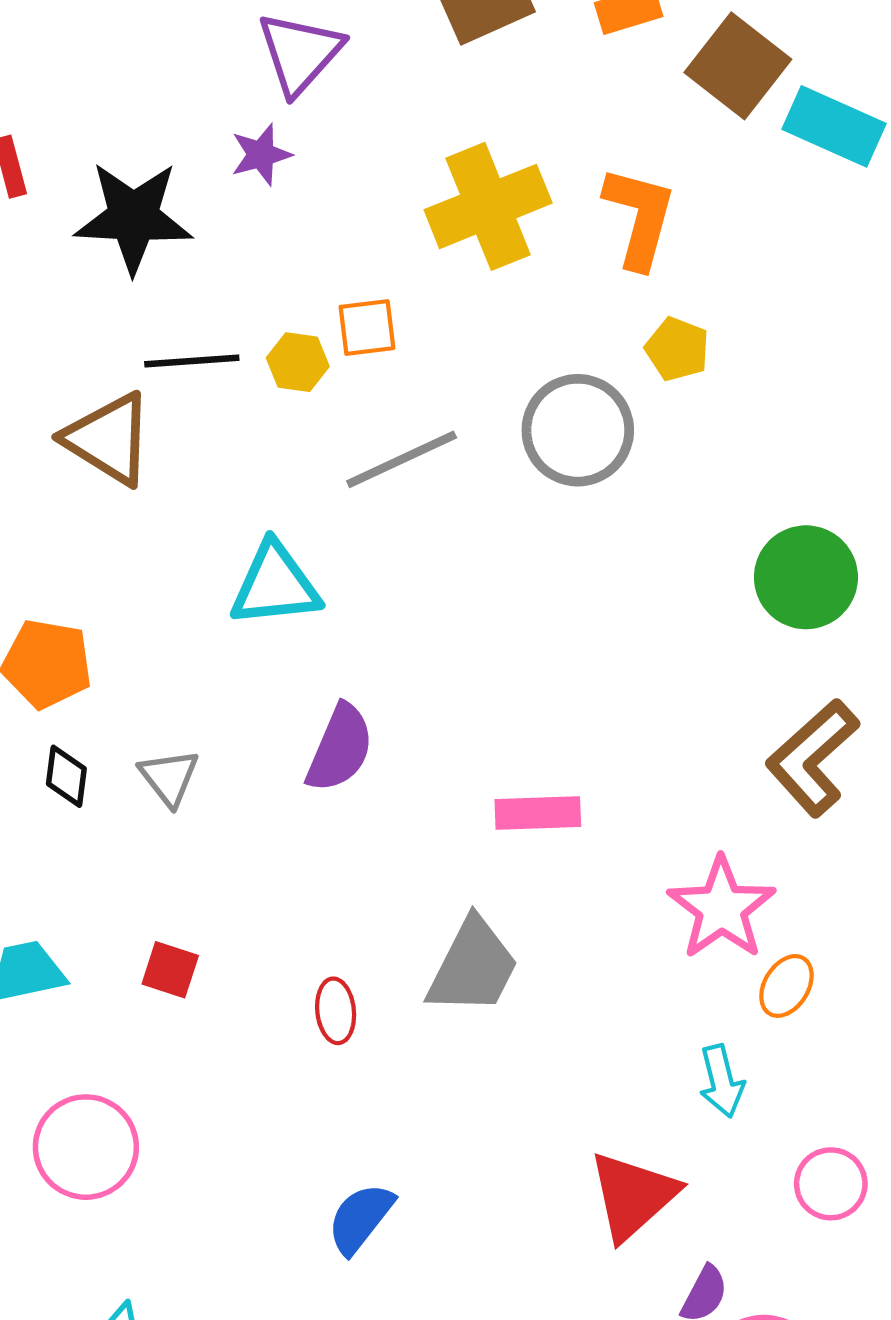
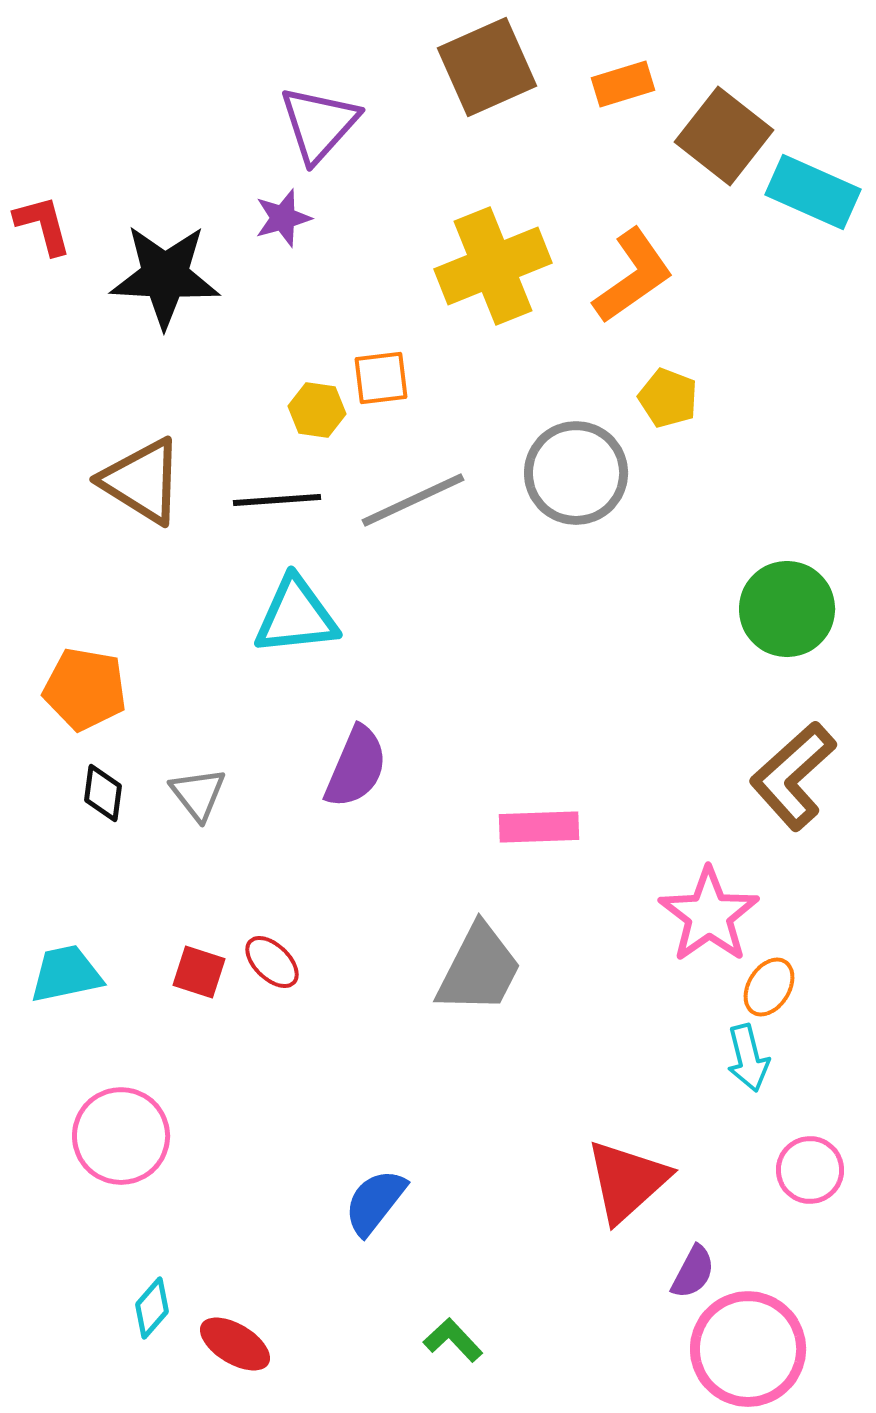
orange L-shape: (639, 217) -> (633, 276), turned 40
black line: (192, 361) -> (277, 500), moved
red ellipse: (336, 1011) -> (272, 962), moved, turned -40
cyan arrow: (722, 1081) -> (748, 1058), moved

